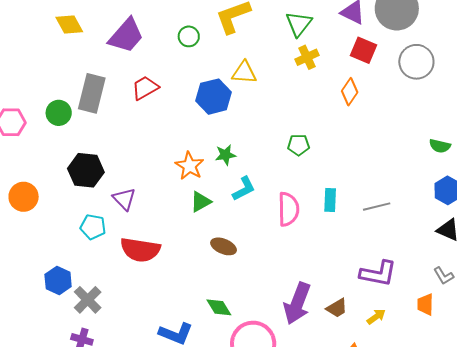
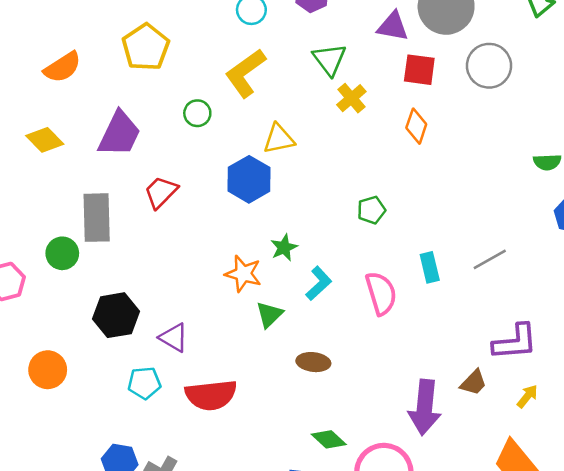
brown trapezoid: (337, 308) -> (473, 383), moved

